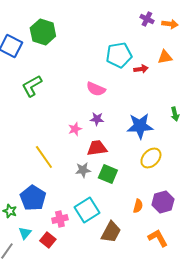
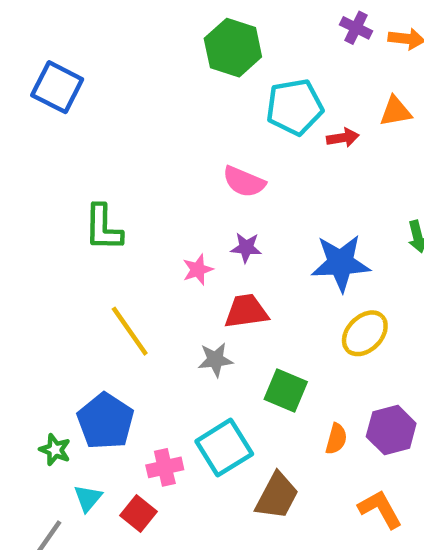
green hexagon: (43, 32) -> (233, 48), moved
green L-shape: (32, 86) -> (103, 228), moved, turned -60
green square: (108, 174) -> (286, 390), moved

